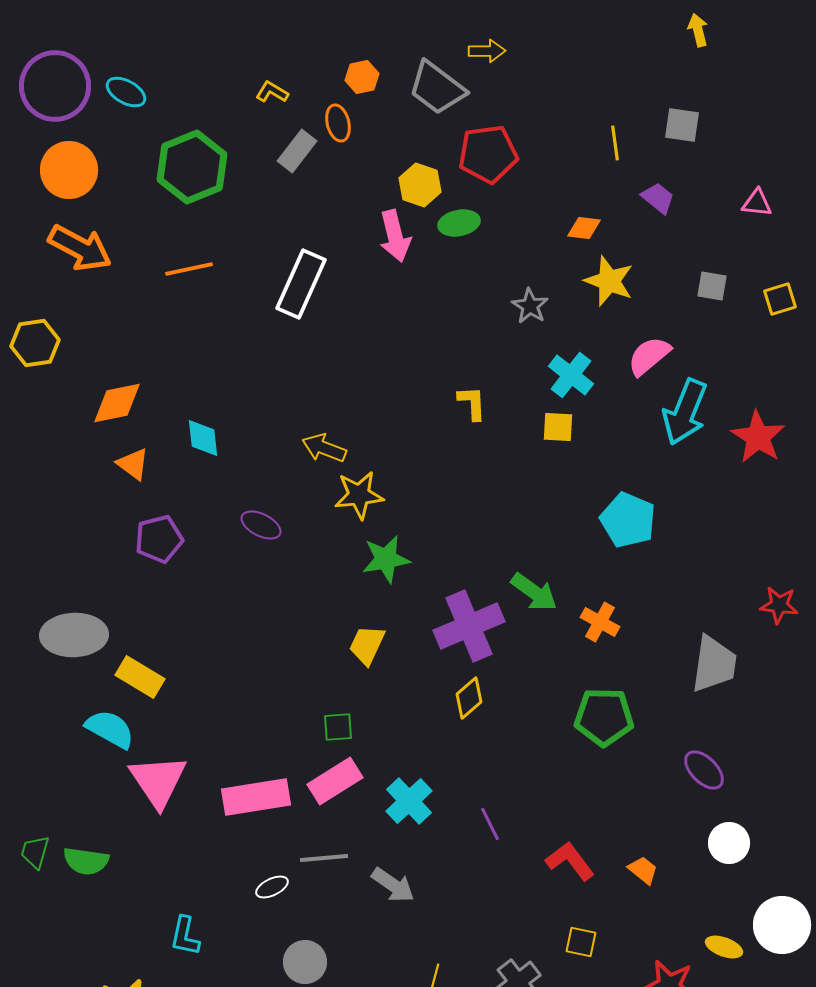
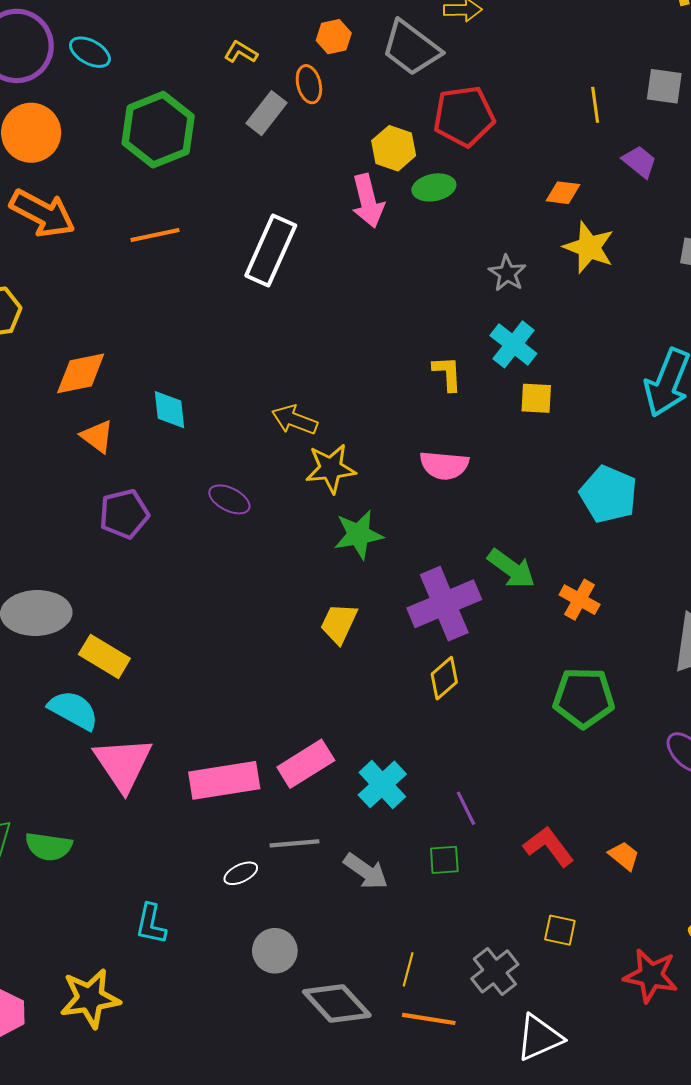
pink semicircle: (649, 356) -> (444, 465), moved, turned -135
cyan cross: (571, 375) -> (513, 344), moved
green square: (338, 727) -> (444, 860), moved

